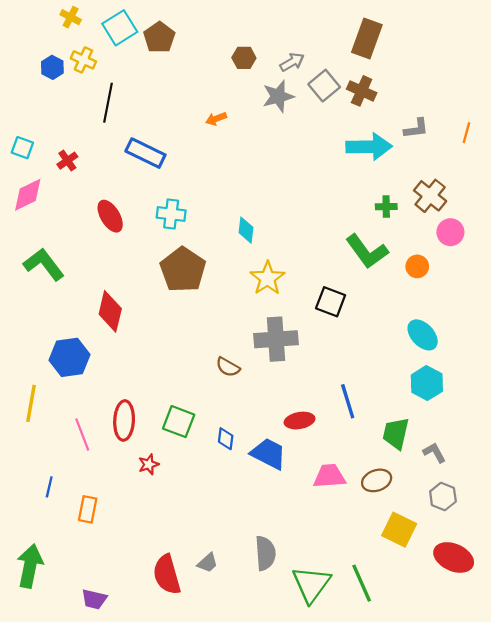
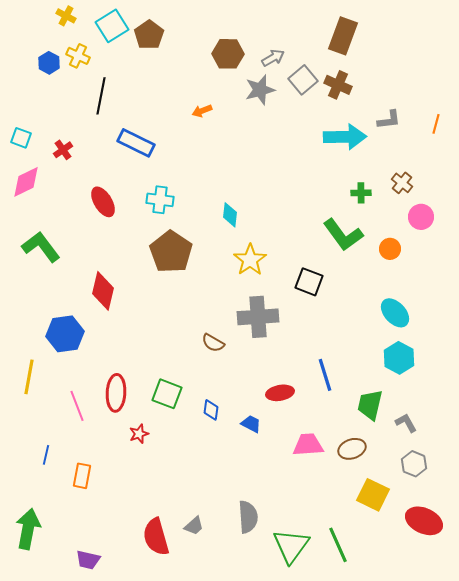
brown hexagon: (244, 58) -> (228, 54), size x1.4
brown cross: (430, 196) -> (402, 183), size x0.7
blue trapezoid: (269, 454) -> (251, 424), size x0.6

